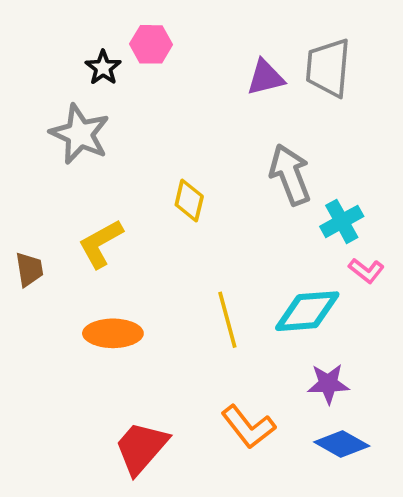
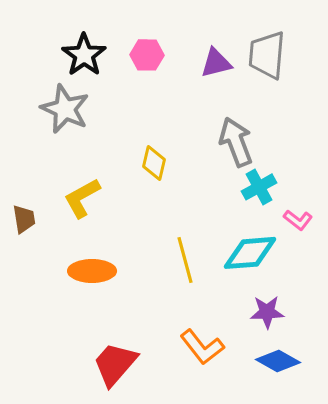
pink hexagon: (151, 44) -> (147, 55), moved
black star: (103, 68) -> (84, 55), size x1.5
cyan cross: (342, 221) -> (259, 187), moved

